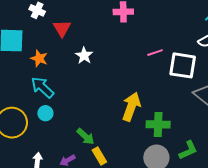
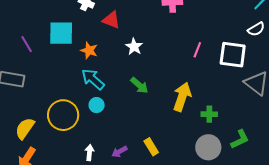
red triangle: (62, 28) -> (111, 20), turned -36
pink line: (155, 53) -> (197, 50), moved, turned -49
green cross: (158, 124) -> (209, 114), size x0.7
green arrow: (86, 137) -> (139, 85), moved

